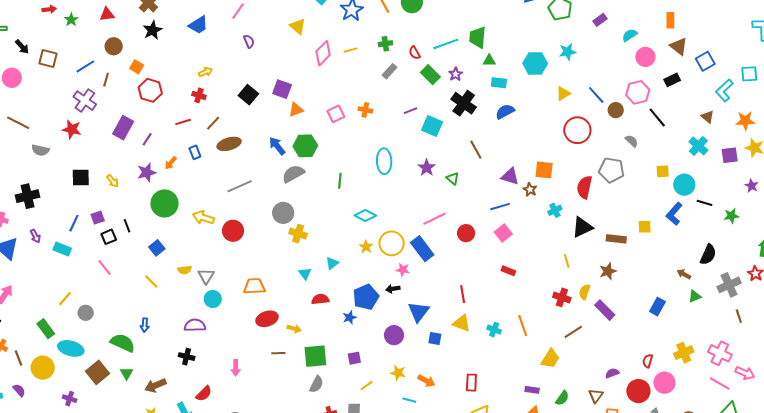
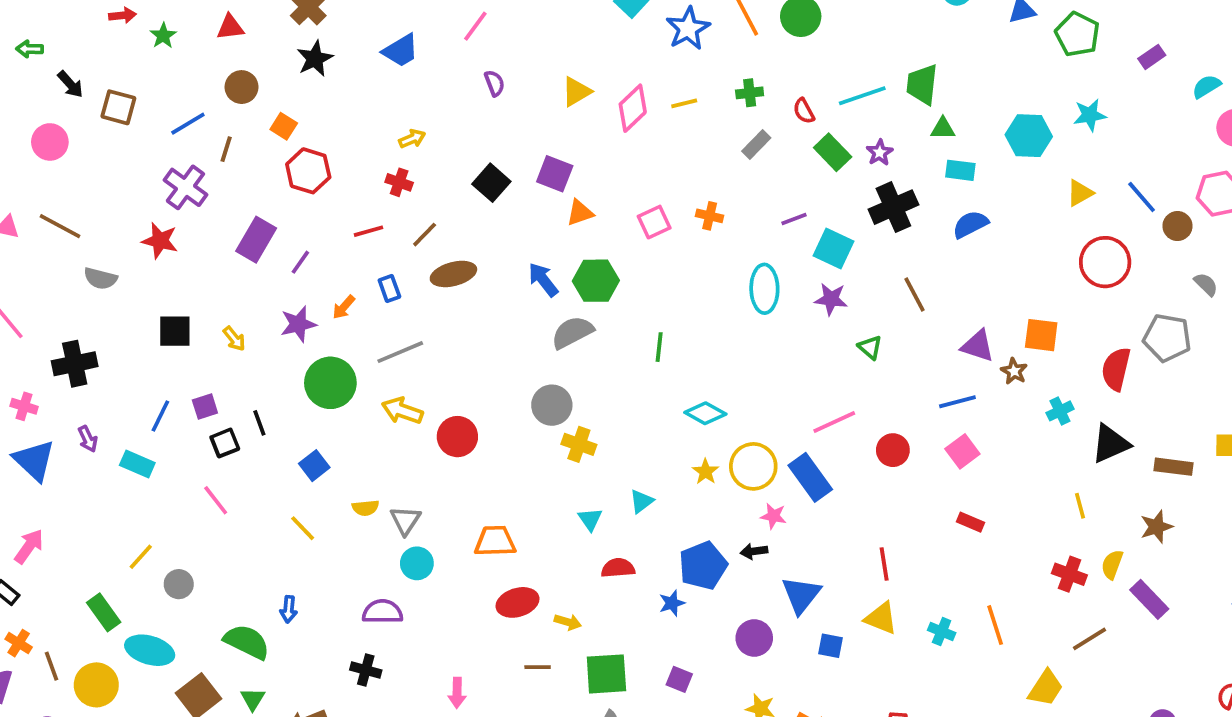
yellow triangle: (298, 26) -> (576, 92), moved, turned 48
black cross: (464, 103) -> (893, 207), turned 30
cyan ellipse: (384, 161) -> (764, 289), moved
purple star: (427, 168) -> (831, 299), moved, turned -30
gray line: (240, 186) -> (400, 352), moved
purple square: (354, 358) -> (679, 679), turned 32

